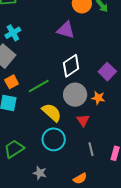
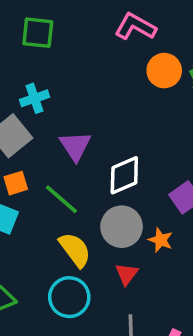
purple triangle: (66, 30) -> (75, 146), moved, turned 30
green line: (39, 86) -> (61, 199), turned 60

